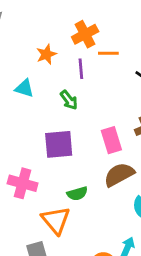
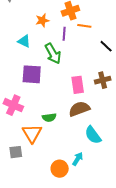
green arrow: (69, 100) -> (53, 54), size x1.5
purple square: (59, 144) -> (32, 74), moved

